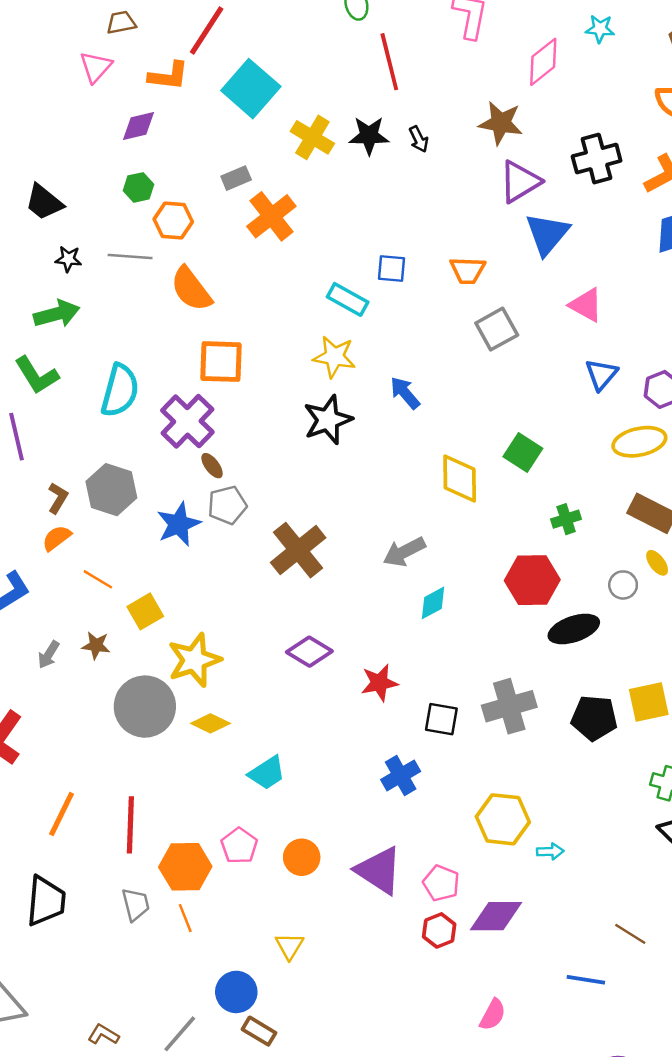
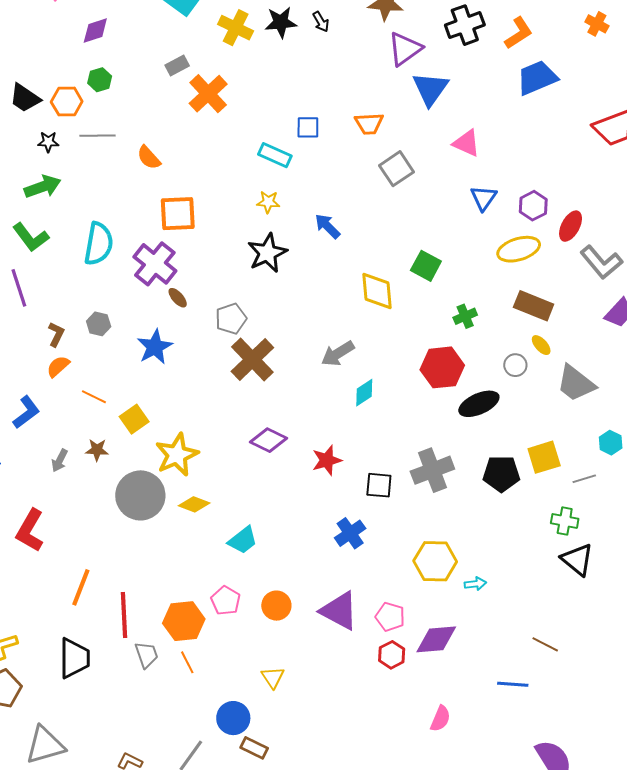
orange hexagon: (173, 220) -> (67, 102), moved
orange semicircle: (191, 289) -> (149, 158), size x0.7
yellow star: (334, 357) -> (268, 202), size x0.7
gray hexagon: (111, 490) -> (99, 324), size x0.6
gray pentagon: (227, 505) -> (231, 319), moved
red line: (130, 825) -> (124, 615), moved

